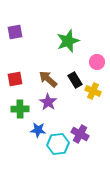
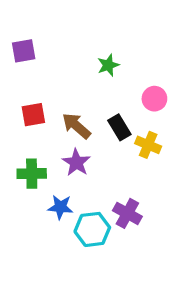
green star: (68, 41) -> (108, 65), size x0.6
red square: (15, 79) -> (33, 115), moved

